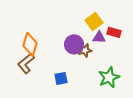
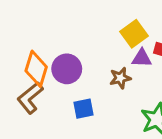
purple circle: (74, 44) -> (67, 69), moved
blue square: (61, 78) -> (84, 109), moved

